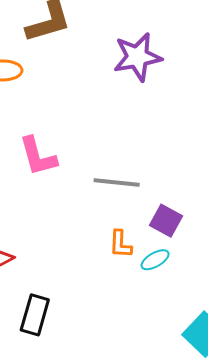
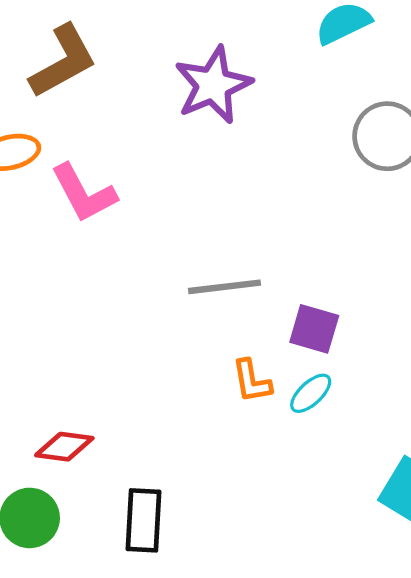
pink L-shape: (38, 156) -> (84, 193), moved

